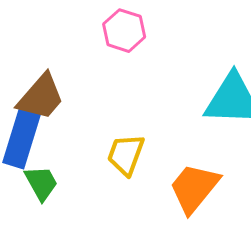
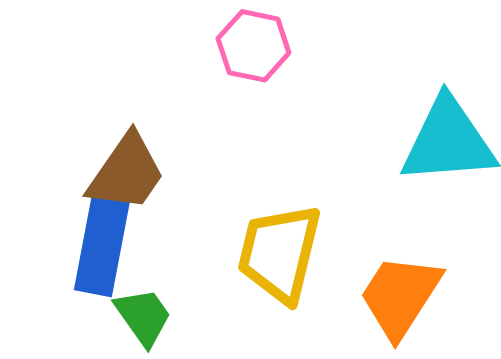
yellow trapezoid: (126, 155) -> (279, 253), size x1.4

